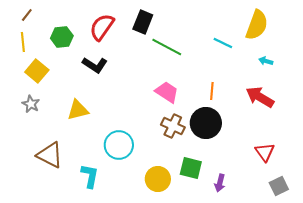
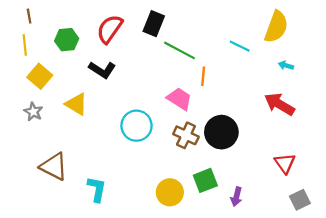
brown line: (27, 15) -> (29, 16), turned -48
orange line: (212, 91) -> (203, 76), moved
yellow triangle: (78, 110) -> (76, 104), moved, turned 45
cyan circle: (119, 145) -> (136, 126), moved
green square: (191, 168) -> (205, 180), turned -35

